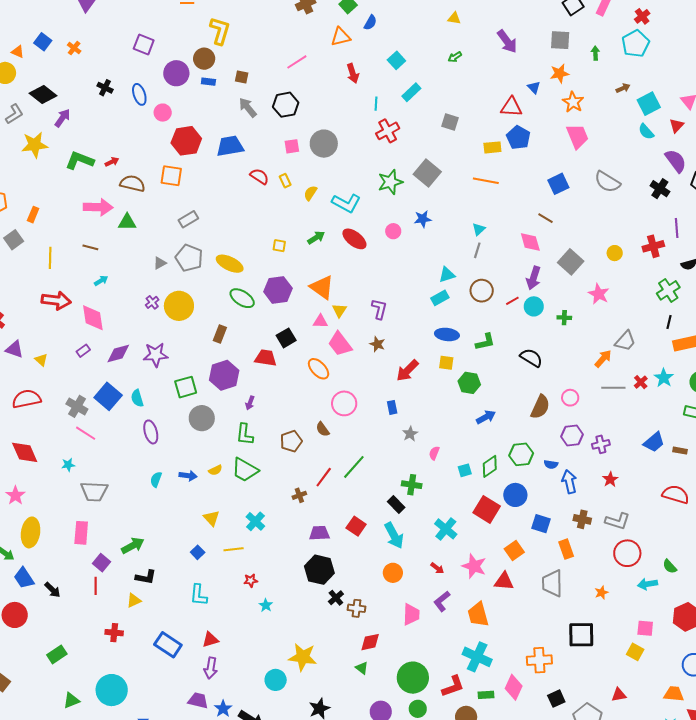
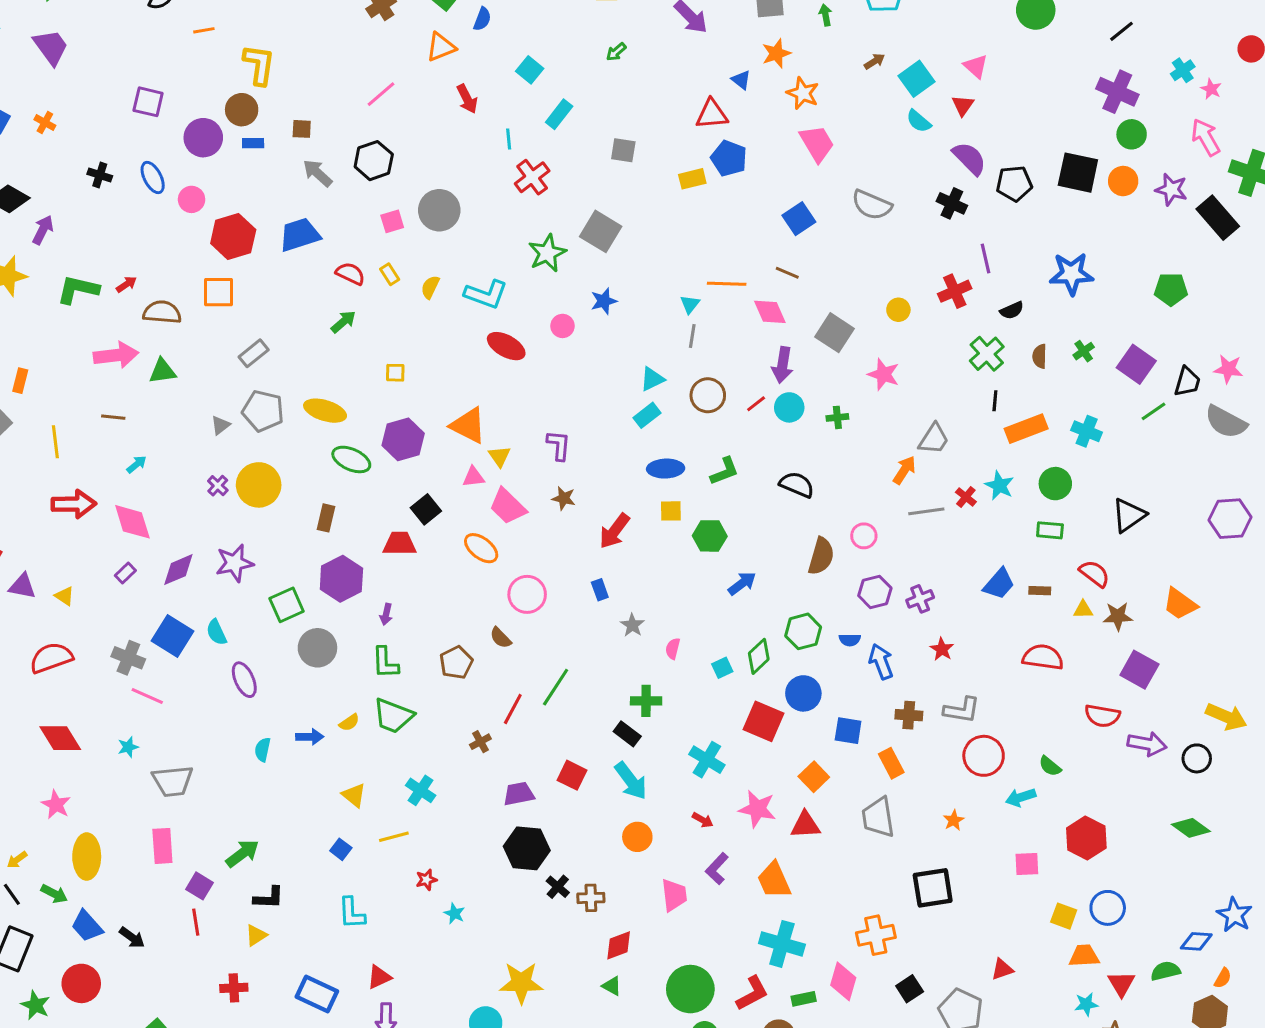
orange line: (486, 181) -> (727, 284), moved
green arrow: (316, 238) -> (343, 322), moved
yellow square: (635, 652) -> (1064, 916), moved

